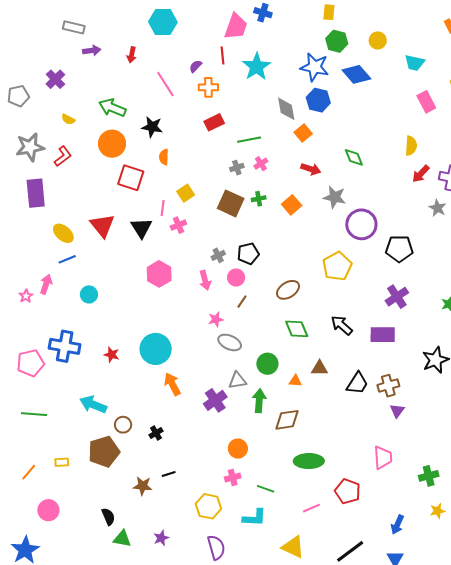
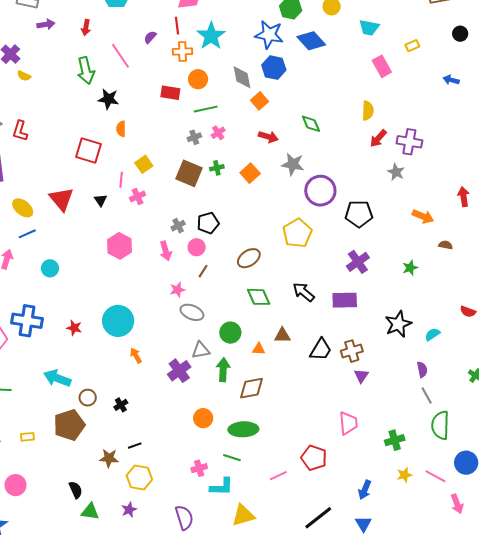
orange cross: (208, 87) -> (182, 51), moved
green arrow: (112, 108) -> (86, 71), moved, turned -124
yellow semicircle: (68, 119) -> (24, 76), moved
red rectangle: (214, 122) -> (170, 93), turned 36
orange circle: (112, 144) -> (198, 79), moved, size x0.7
red L-shape: (63, 156) -> (20, 131), turned 145
black triangle: (141, 228) -> (101, 200), size x0.6
orange arrow: (172, 384) -> (136, 356), size x0.7
green ellipse: (309, 461) -> (243, 429), moved
pink cross: (233, 477) -> (199, 468), moved
yellow hexagon: (208, 506) -> (139, 477), moved
yellow triangle: (293, 547) -> (243, 515), moved, turned -40

